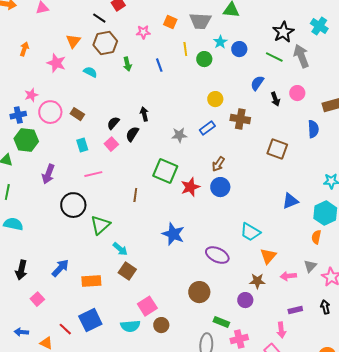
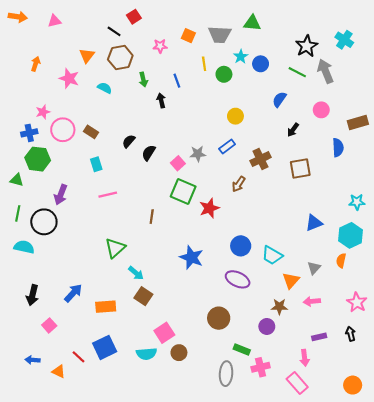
black arrow: (275, 99) -> (293, 130), moved, turned 56
black arrow: (144, 114) -> (161, 100), moved
brown cross: (240, 119) -> (261, 159), moved, turned -36
pink square: (111, 144) -> (178, 163), moved
brown square: (277, 149) -> (300, 168), turned -30
blue circle: (220, 187) -> (241, 246), moved
black circle: (73, 205) -> (44, 222), moved
gray triangle: (310, 266) -> (314, 268), moved

